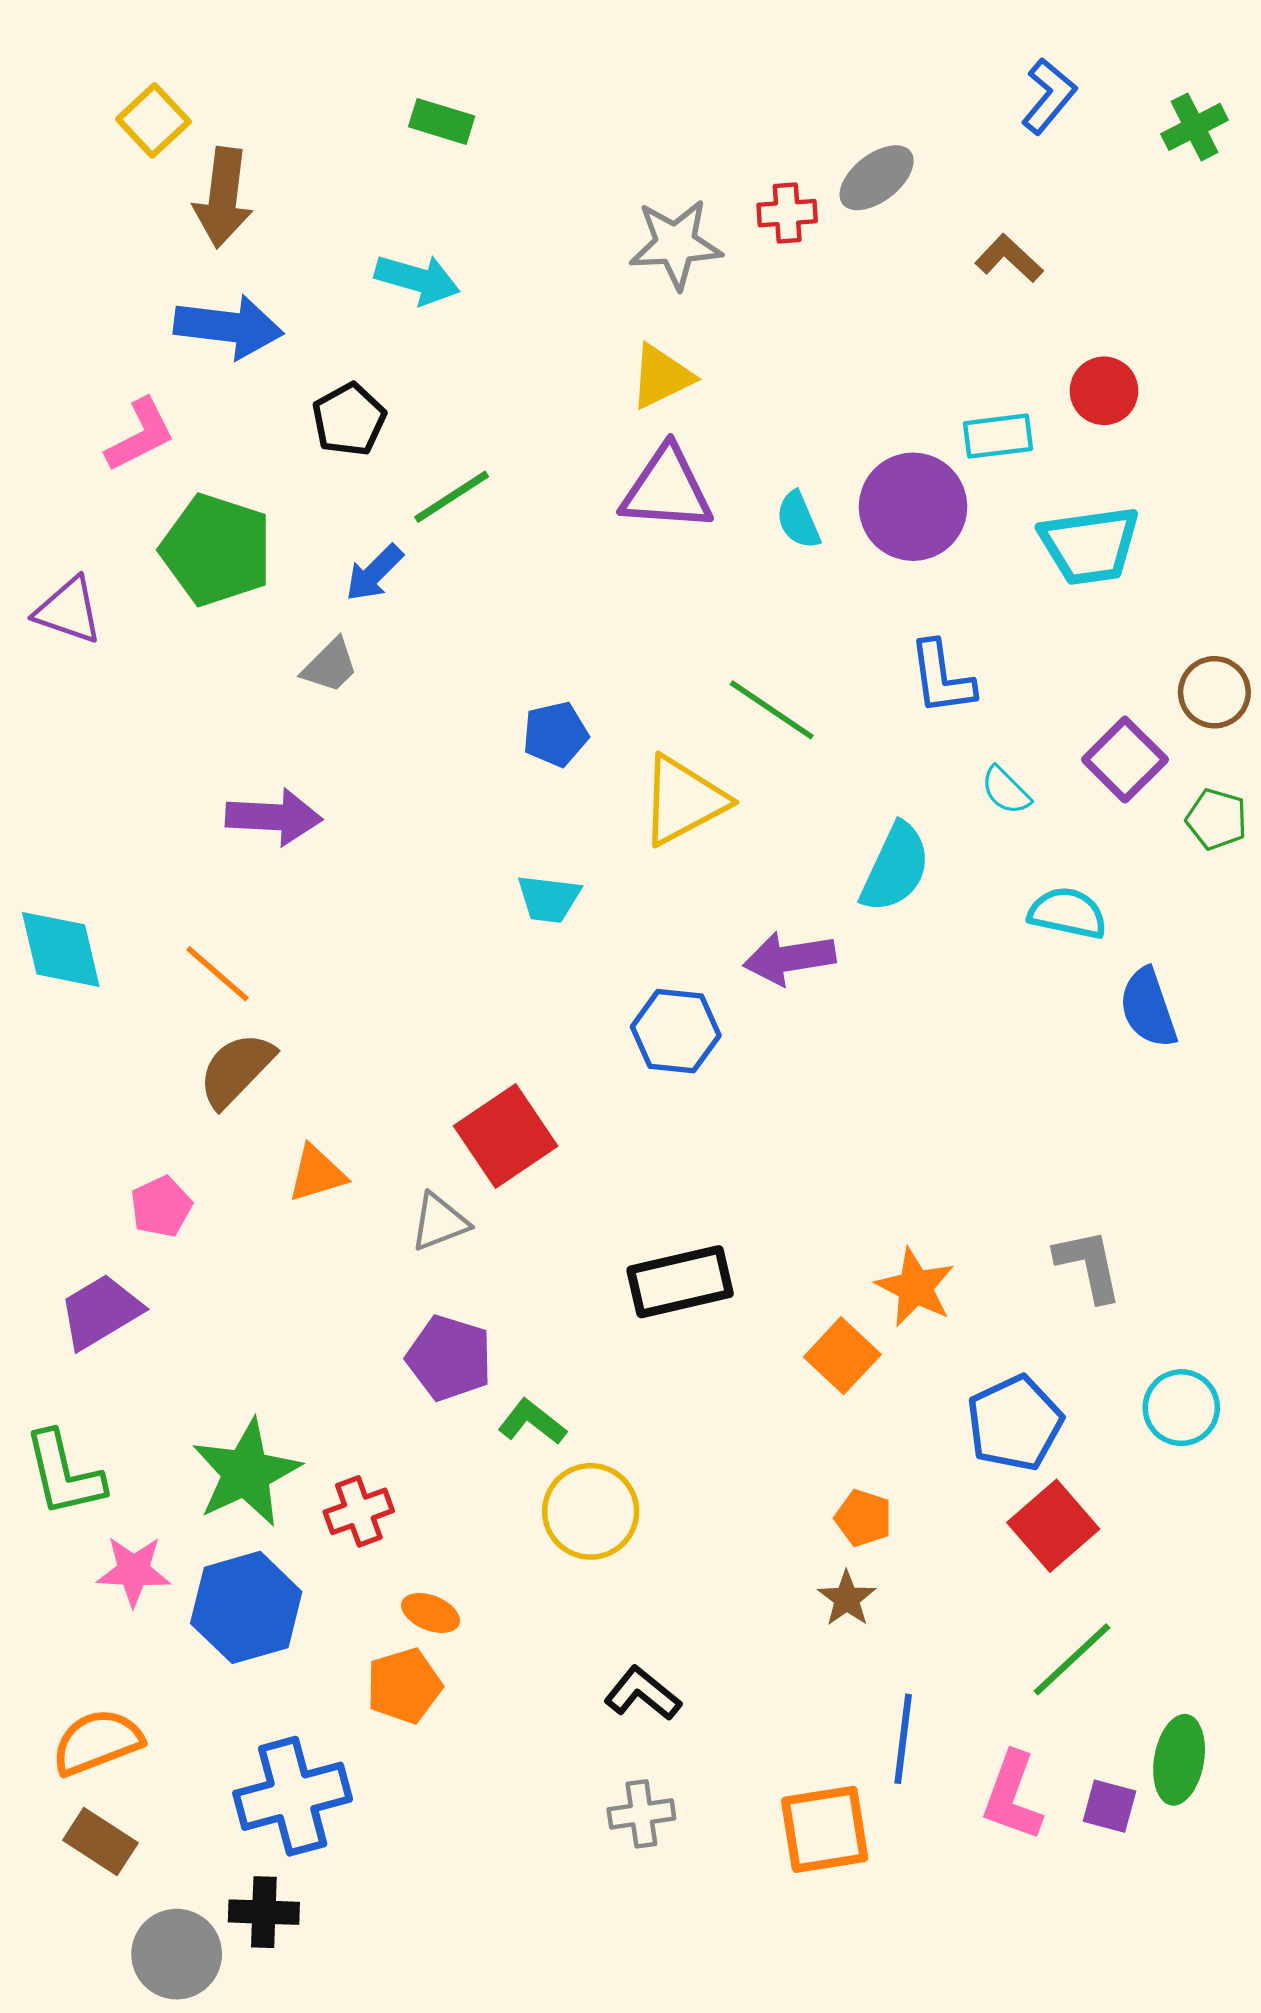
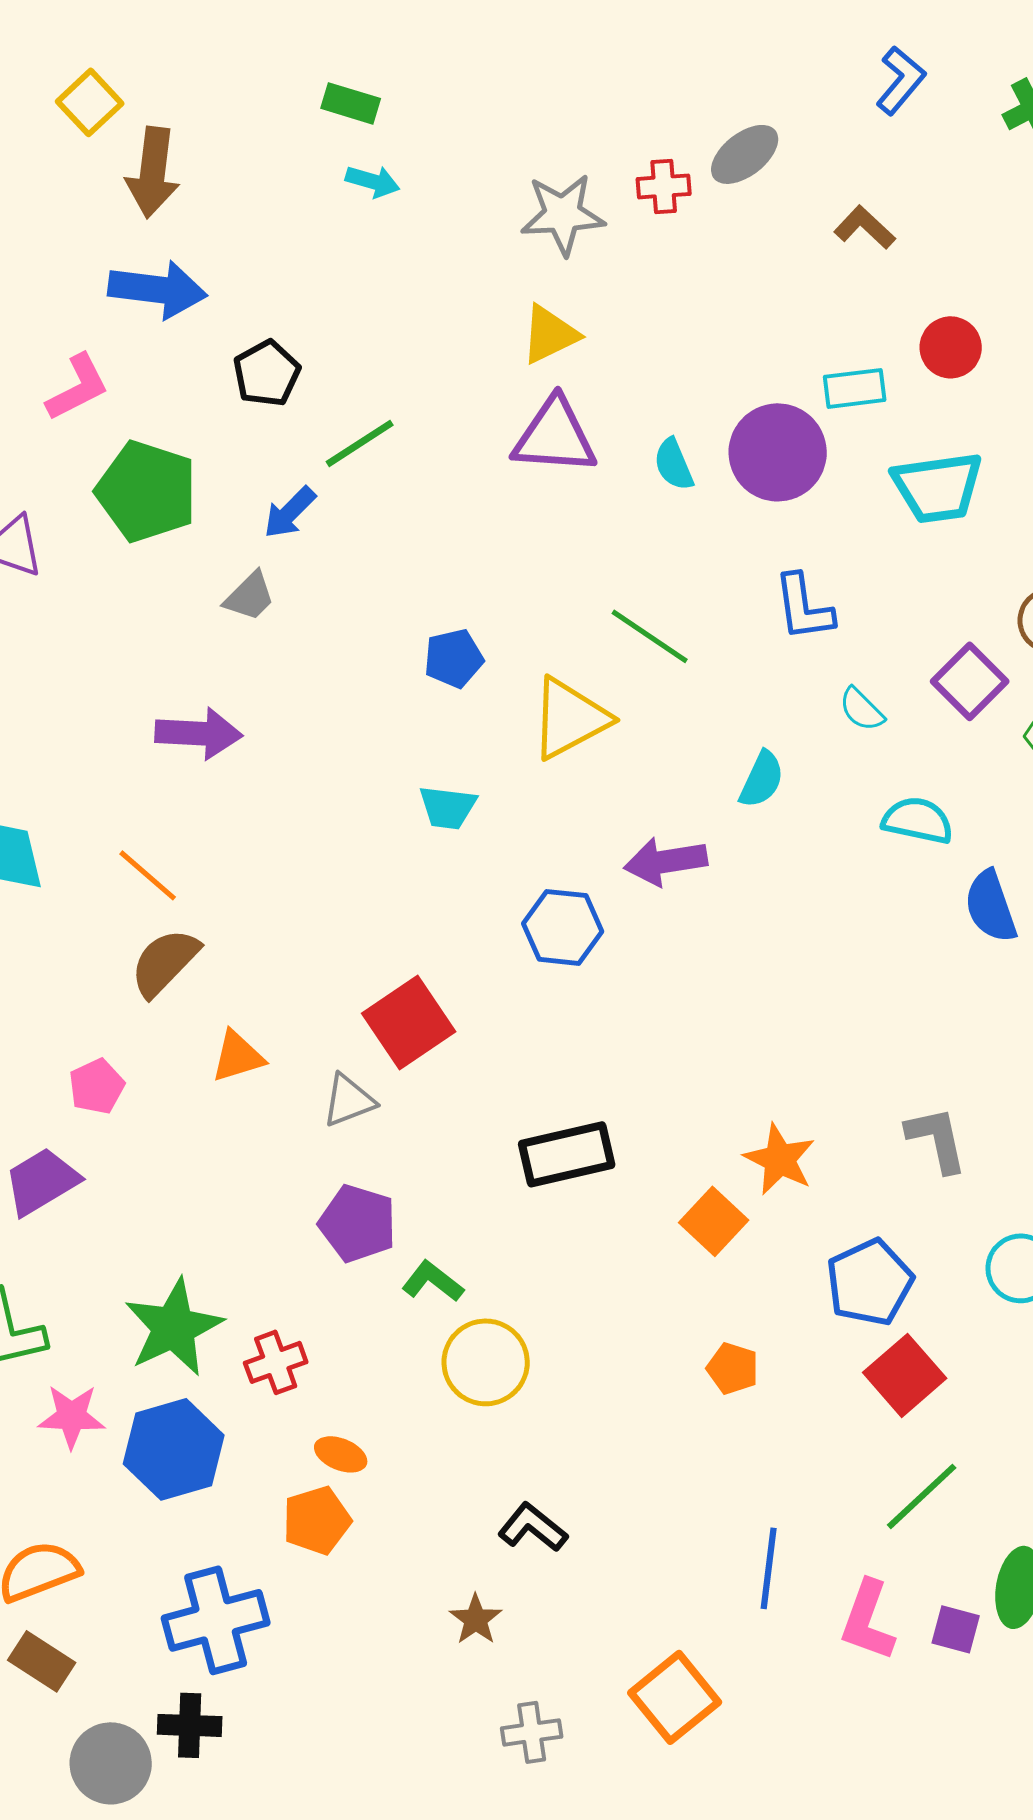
cyan arrow: (417, 279) -> (373, 181), moved, size x0.7
cyan semicircle: (895, 868) -> (762, 779), size x0.7
brown star: (847, 1599) -> (476, 1619), moved
gray cross: (641, 1814) -> (532, 1732), moved
orange square: (825, 1829) -> (675, 1697), moved, turned -30

